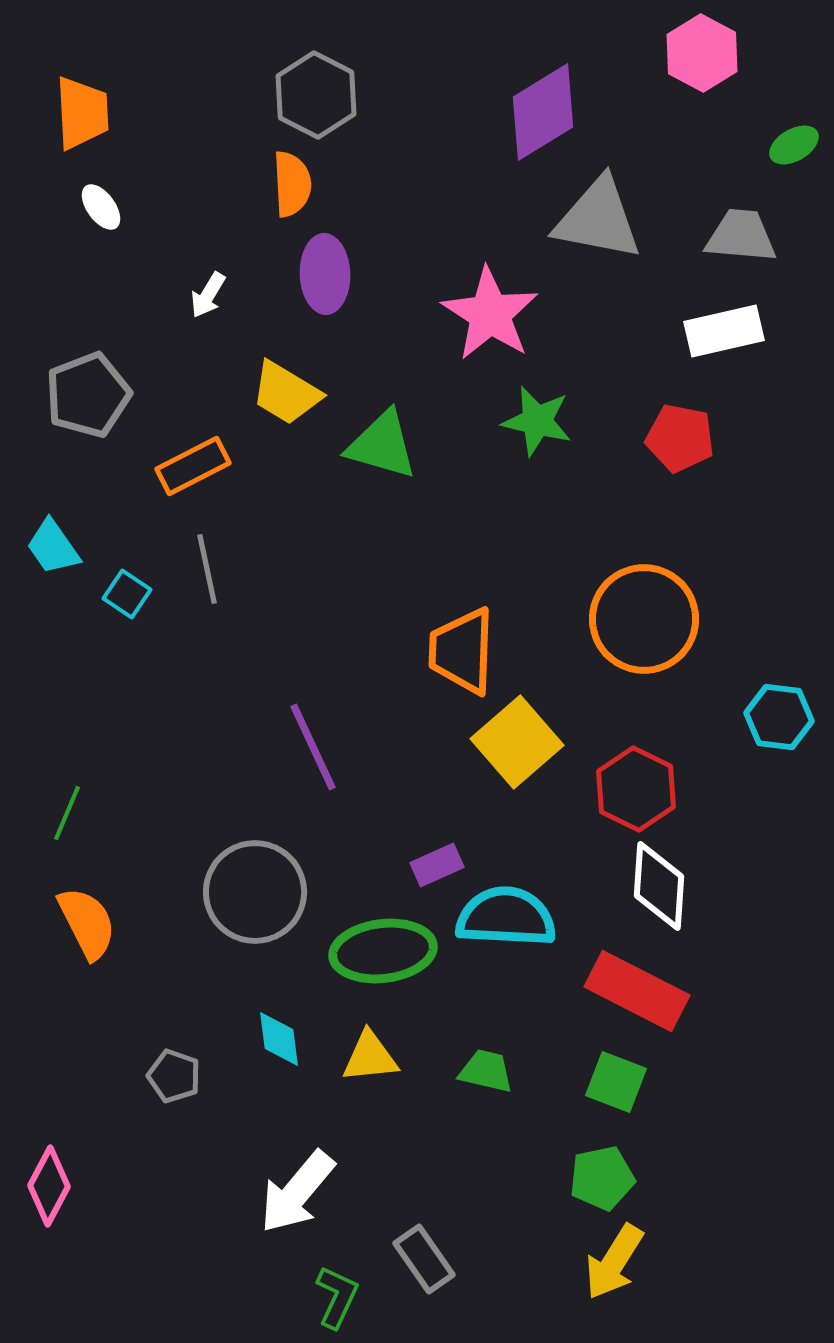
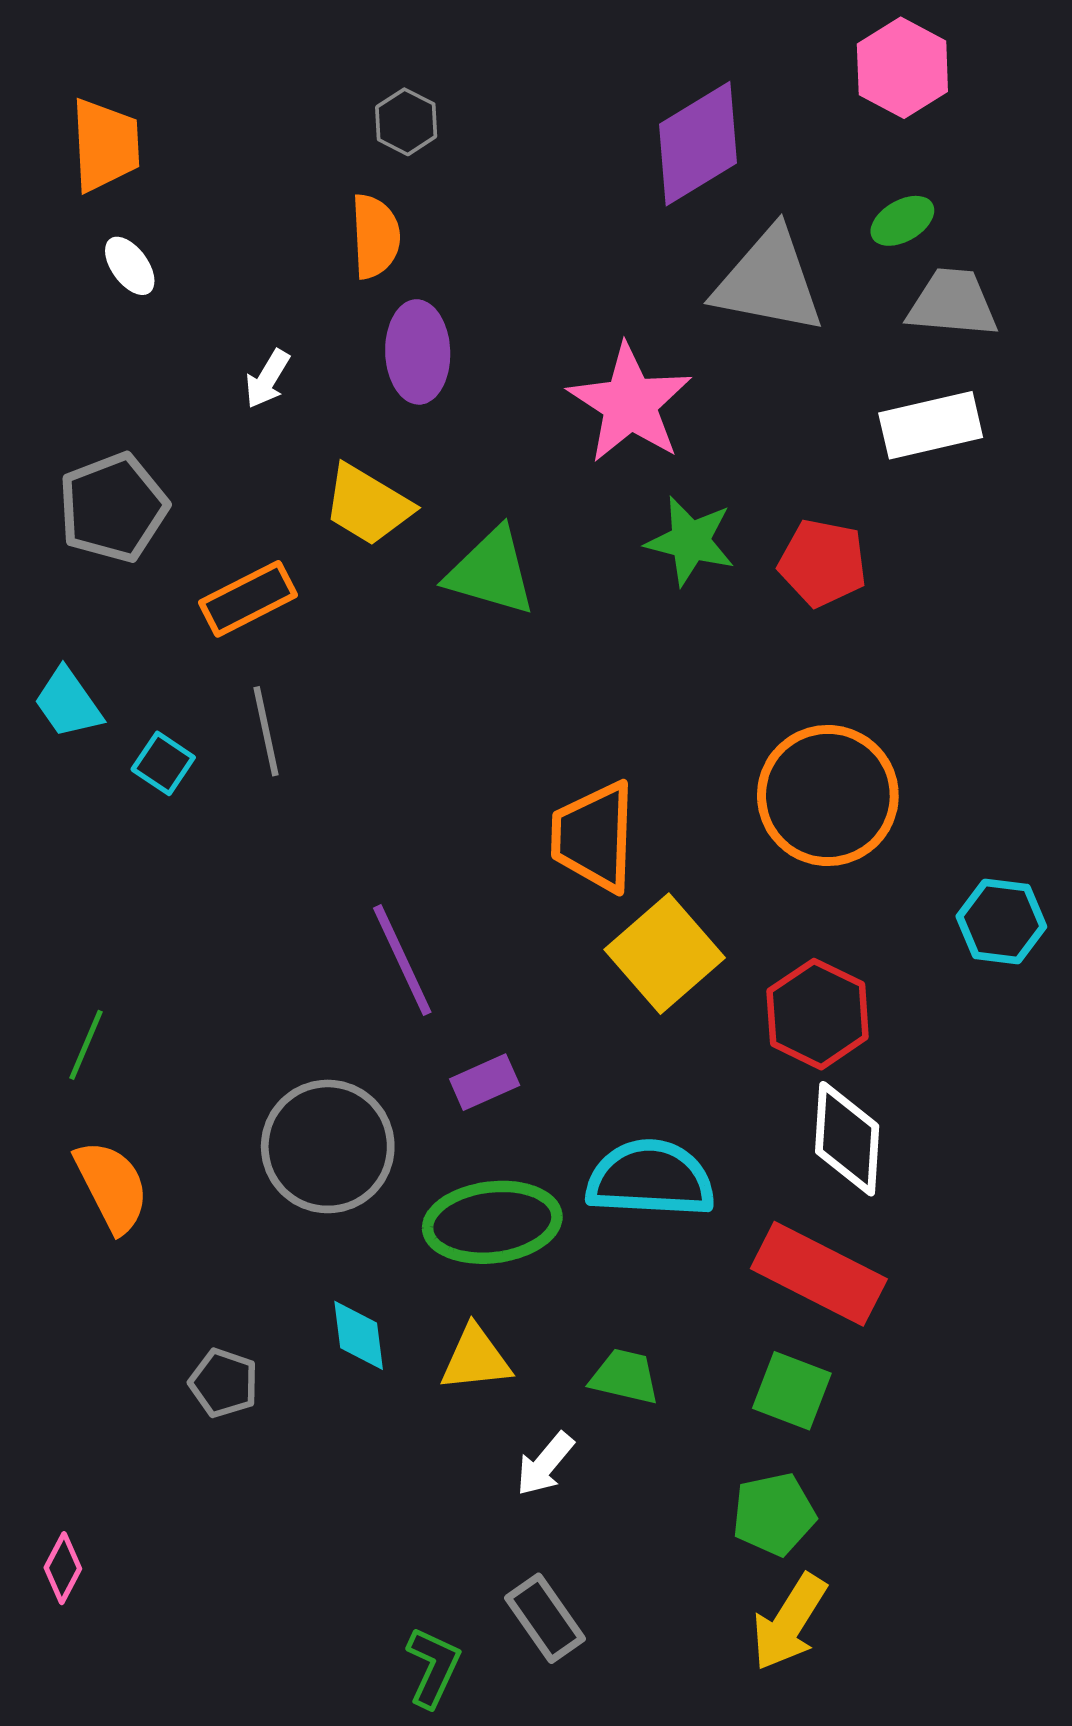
gray hexagon: (316, 95) -> (406, 122), size x0.6
green ellipse: (794, 145) -> (902, 221), moved
red pentagon: (680, 438) -> (823, 563), moved
purple rectangle: (437, 865) -> (485, 1082), moved
pink diamond: (49, 1186) -> (63, 1568), moved, size x0.7
white arrow: (297, 1192) -> (545, 1464), moved, size x0.6

